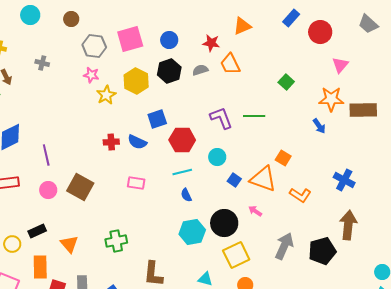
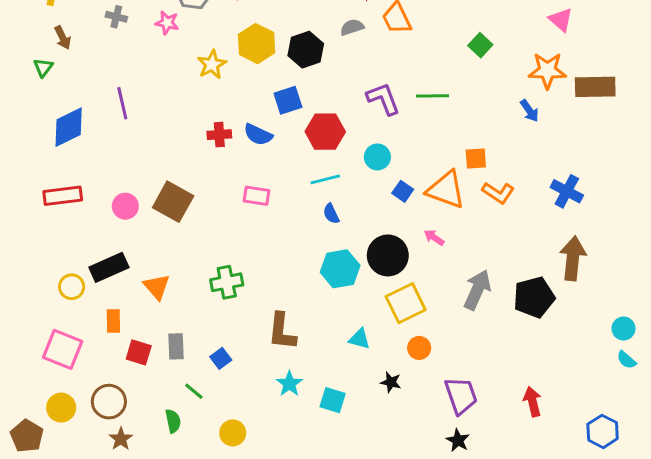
pink triangle: (340, 65) -> (561, 20), turned -30
black hexagon: (169, 71) -> (306, 50), moved
pink star: (91, 75) -> (167, 23), moved
purple line: (46, 155) -> (122, 103), moved
orange square: (283, 158) -> (476, 158), turned -35
orange L-shape: (300, 195) -> (498, 193), moved
black rectangle: (37, 231) -> (109, 267), size x1.4
orange rectangle: (40, 267) -> (113, 321), size x0.7

